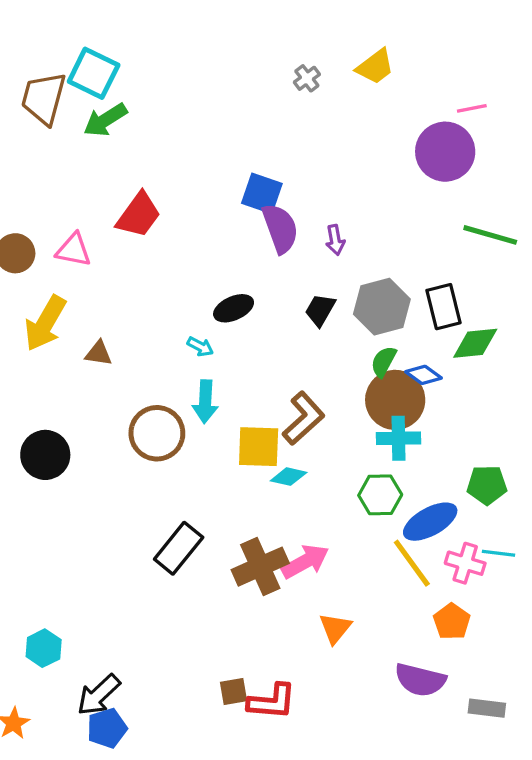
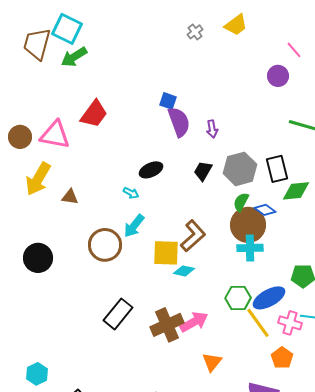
pink line: (472, 108) -> (294, 50), turned 60
purple circle: (445, 152) -> (278, 76), size x0.6
blue square: (262, 193) -> (168, 101), size x0.7
pink triangle: (74, 250) -> (55, 135), size x1.4
cyan arrow: (205, 402) -> (134, 226), turned 35
green hexagon: (380, 495) -> (238, 298), moved

